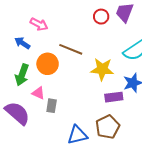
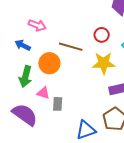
red circle: (101, 17) -> (102, 35), moved

